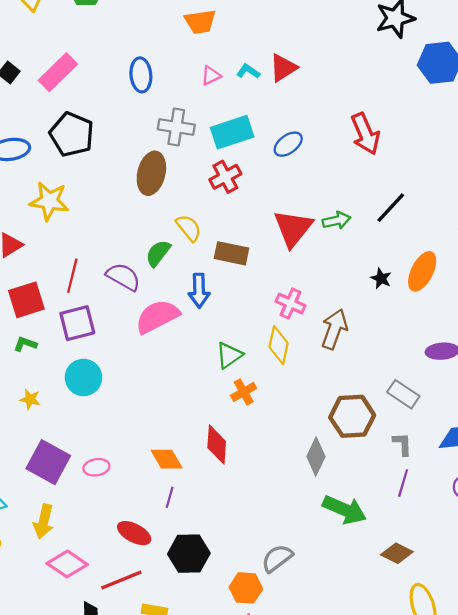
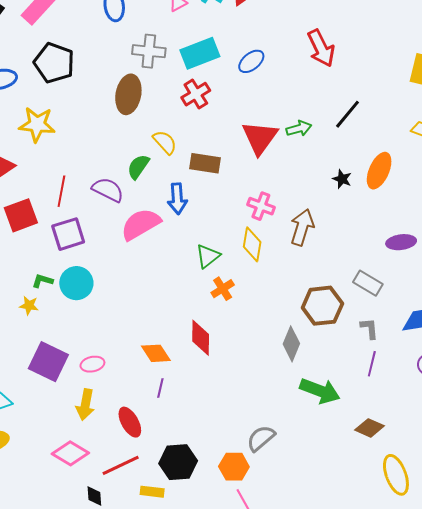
green L-shape: (25, 344) -> (42, 281), moved
yellow arrow: (44, 521) -> (85, 405), moved
red ellipse: (134, 533) -> (130, 422), turned 36
black hexagon: (189, 554) -> (178, 462), moved

